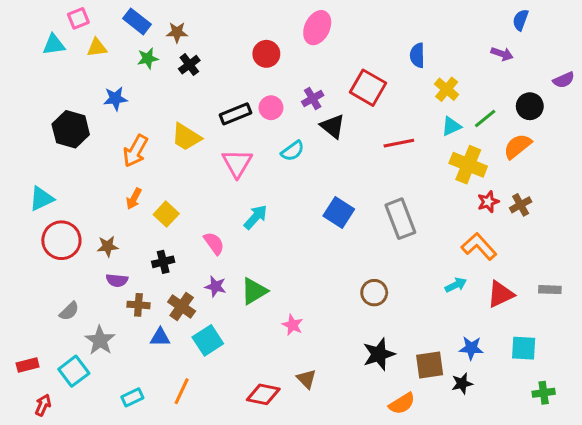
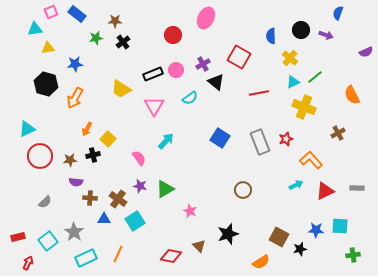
blue rectangle: (137, 21) -> (77, 14), moved
yellow triangle: (97, 48) -> (48, 48), moved
black circle: (530, 106) -> (301, 30), moved
orange semicircle: (517, 146) -> (352, 95), moved, turned -78
orange arrow: (135, 151) -> (75, 98), moved
red star: (488, 202) -> (286, 139), moved
black cross: (163, 262) -> (93, 155), moved
gray star: (100, 340) -> (74, 232), moved
blue star: (471, 348) -> (316, 230), moved
black star: (379, 354) -> (228, 234), moved
brown square: (430, 365) -> (279, 237), turned 36
cyan rectangle: (132, 397) -> (86, 258), size x1.5

